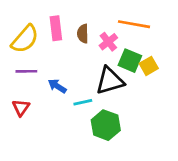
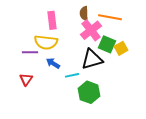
brown semicircle: (83, 34) -> (84, 13), moved
yellow semicircle: (25, 39) -> (46, 42), moved, turned 55
pink cross: (108, 42) -> (91, 30), size x1.5

